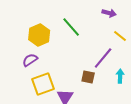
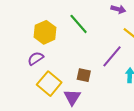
brown square: (88, 77) -> (84, 75), moved
yellow square: (43, 84) -> (49, 84), turned -30

